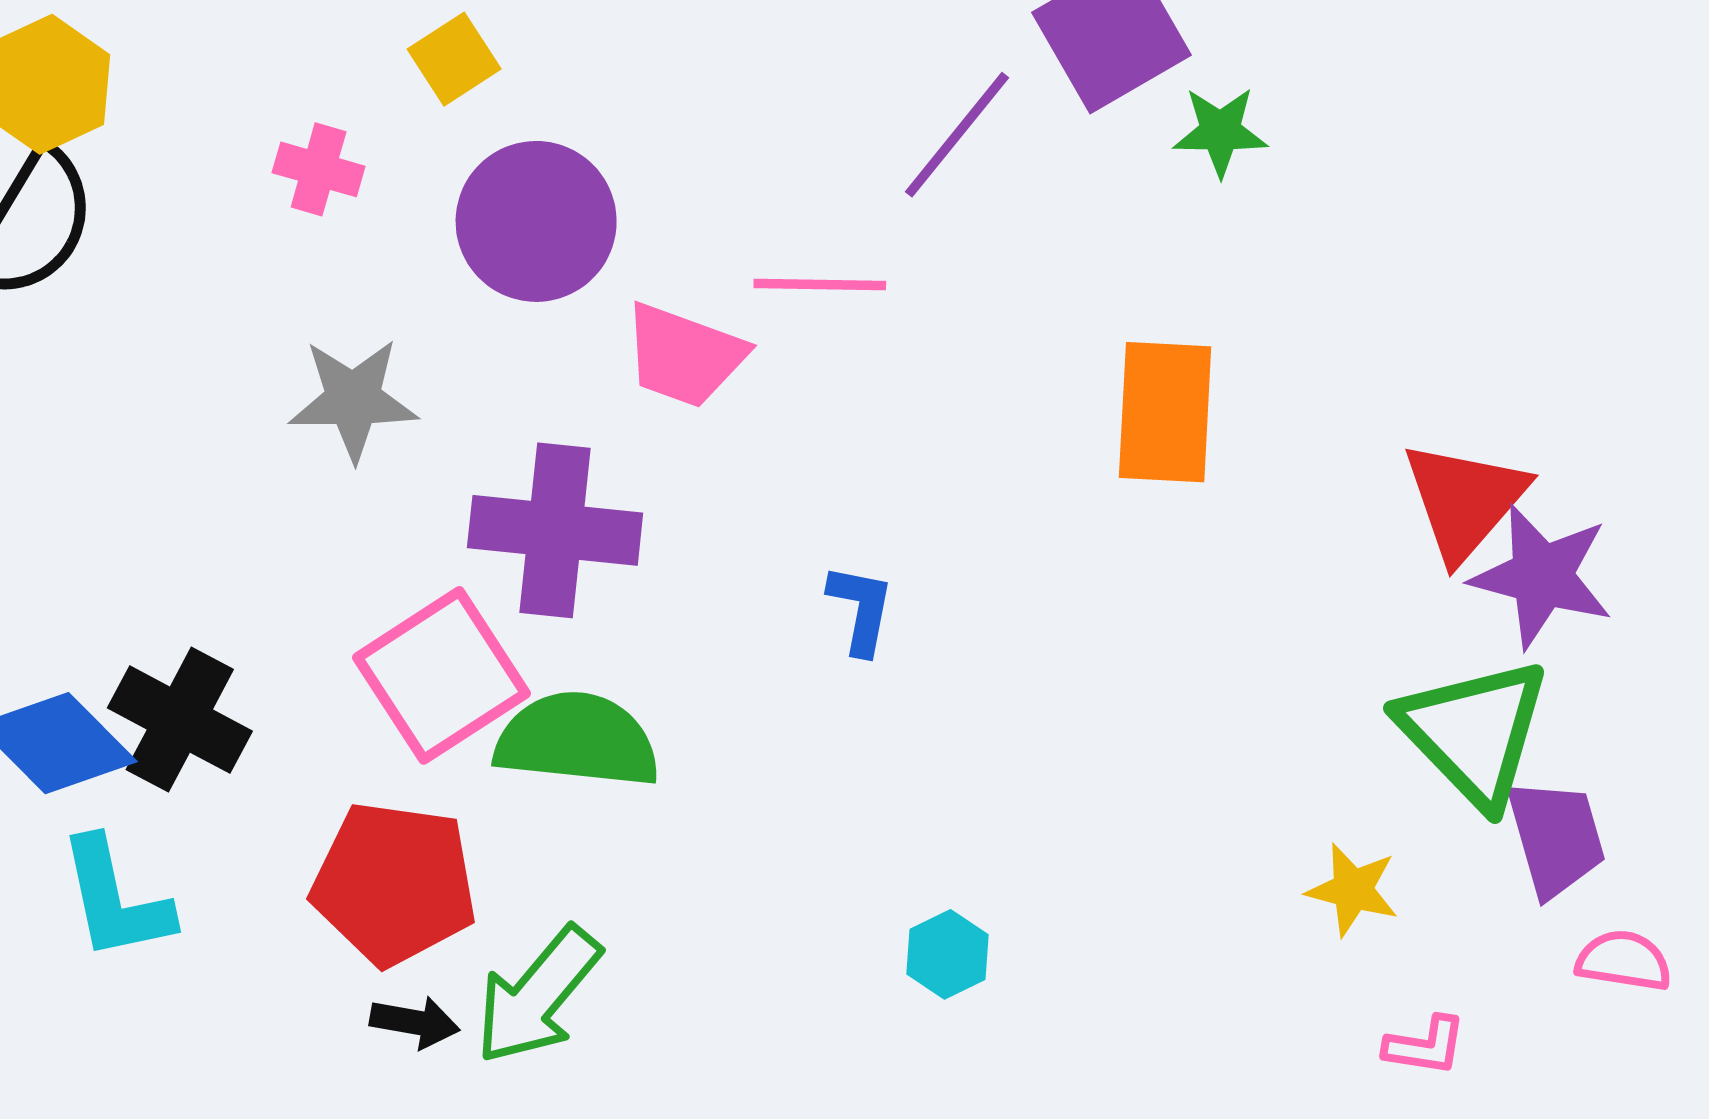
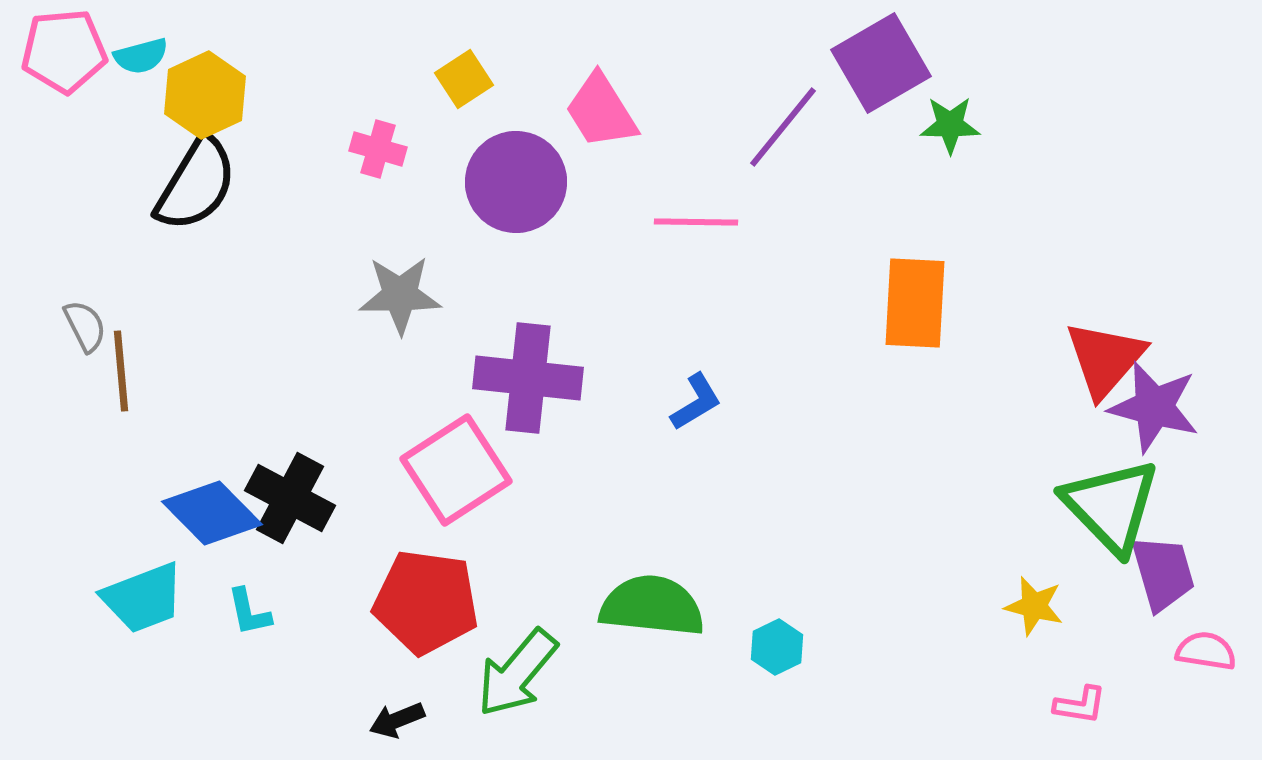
pink trapezoid: (684, 355) -> (601, 111), moved, turned 38
blue L-shape: (861, 609) -> (696, 402), moved, turned 48
green semicircle: (577, 740) -> (652, 606), moved
cyan L-shape: (115, 899) -> (249, 612), size x0.6
black arrow: (415, 1022) -> (397, 720), moved, turned 148

